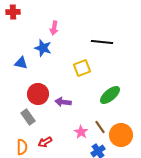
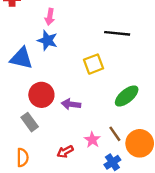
pink arrow: (54, 28) -> (50, 17), moved
blue triangle: (21, 63) -> (21, 58), size x1.5
red arrow: (45, 142) -> (65, 152), moved

